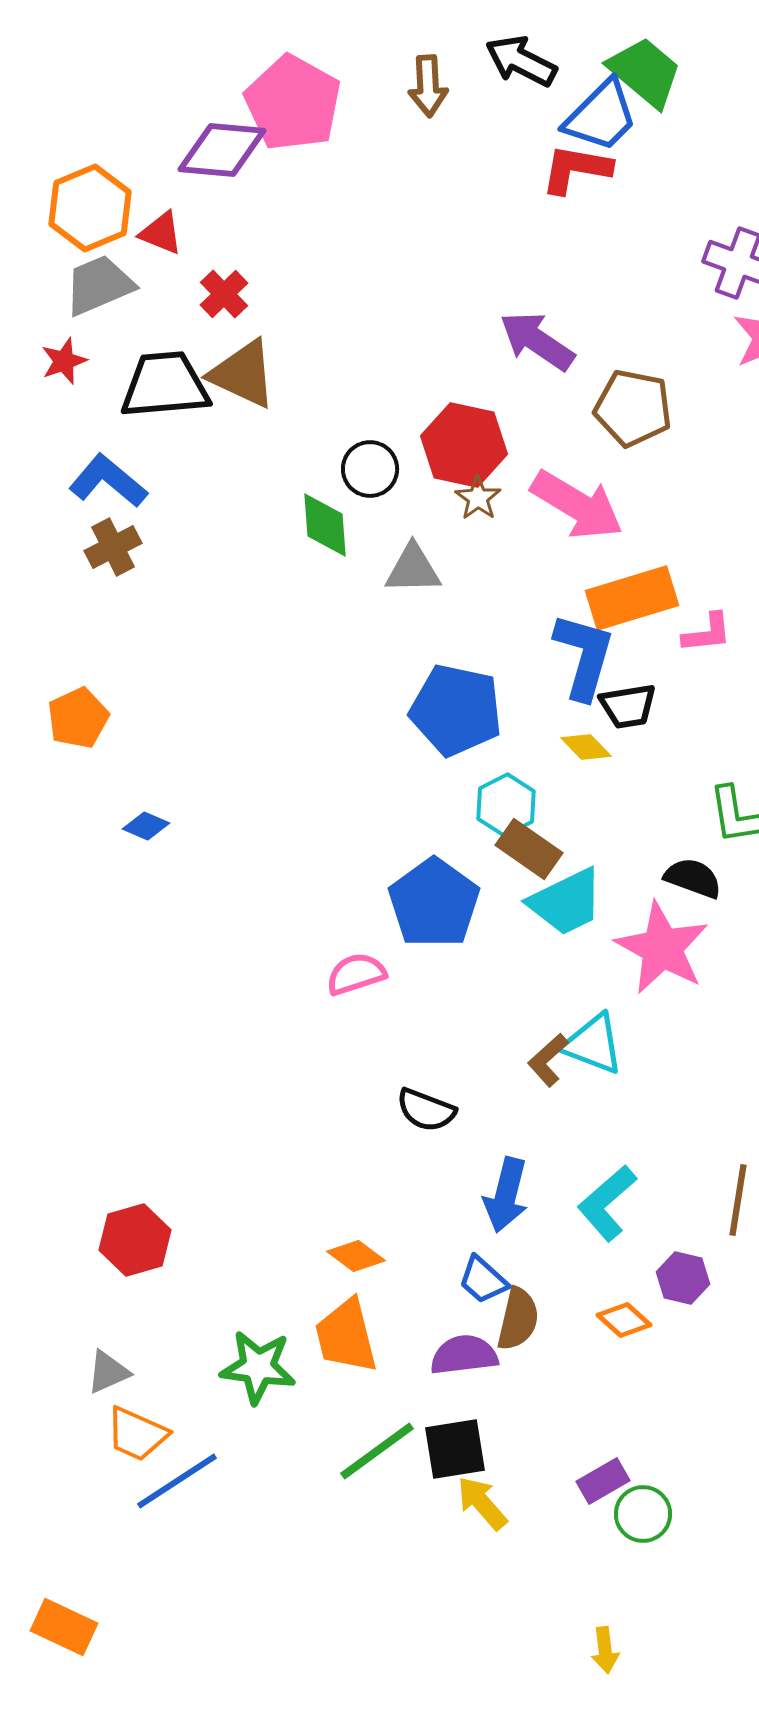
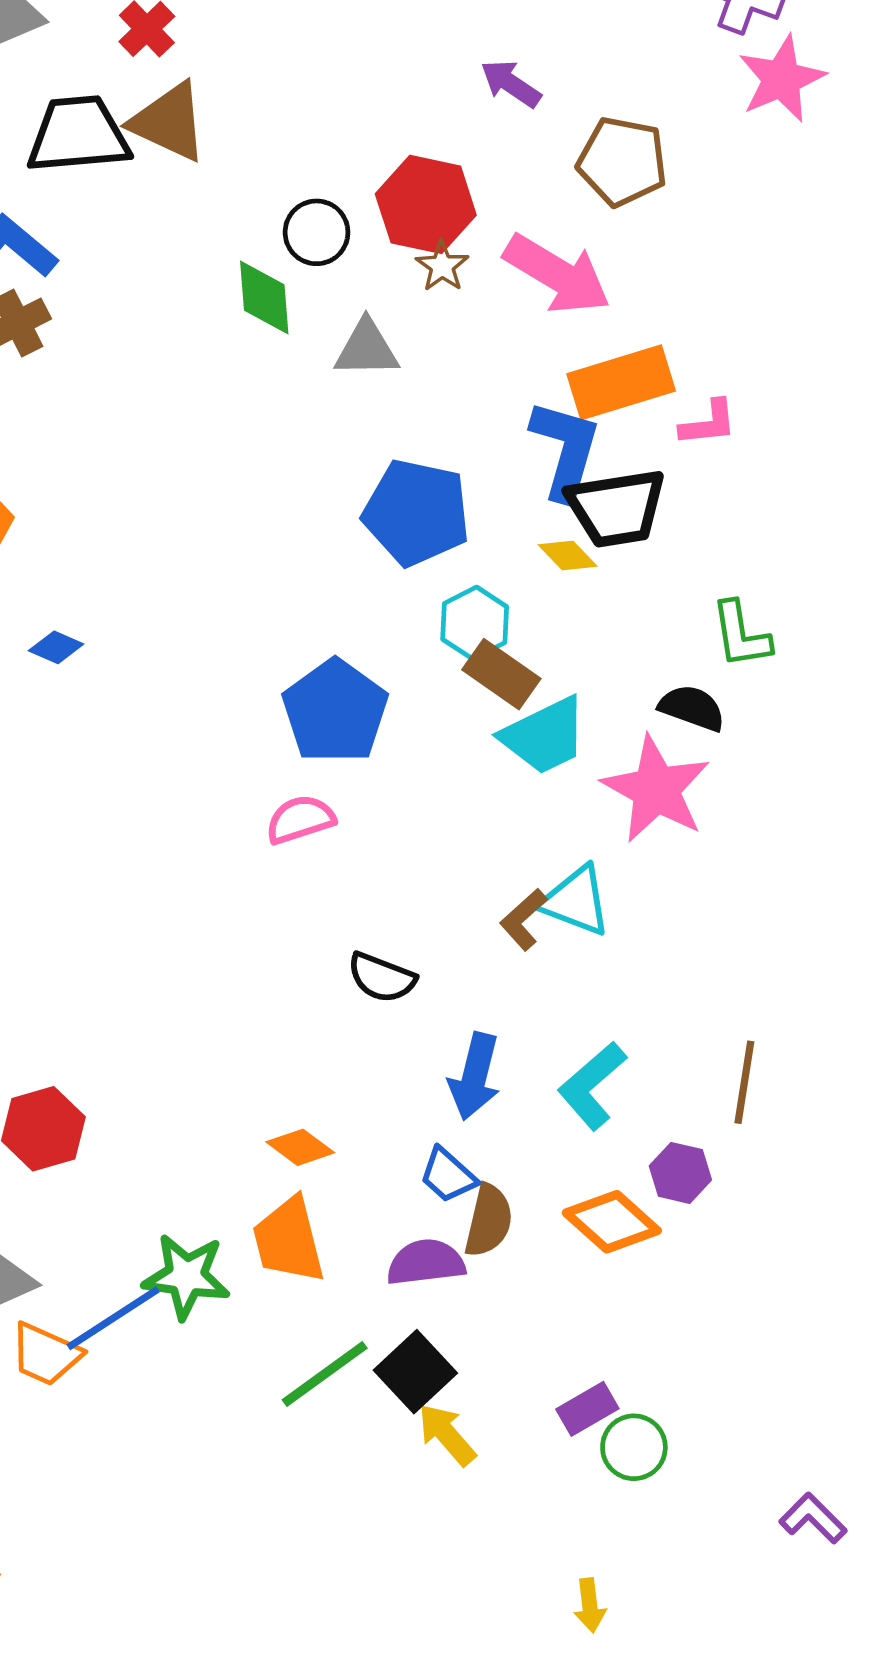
purple arrow: (537, 341) -> (511, 84), size x0.7
black trapezoid: (628, 706) -> (616, 508), size x1.5
blue pentagon: (434, 903) -> (335, 711), moved
orange diamond: (624, 1320) -> (612, 1222), size x1.5
black square: (455, 1449) -> (415, 1372), turned -34
blue line: (177, 1481) -> (113, 1318), moved

